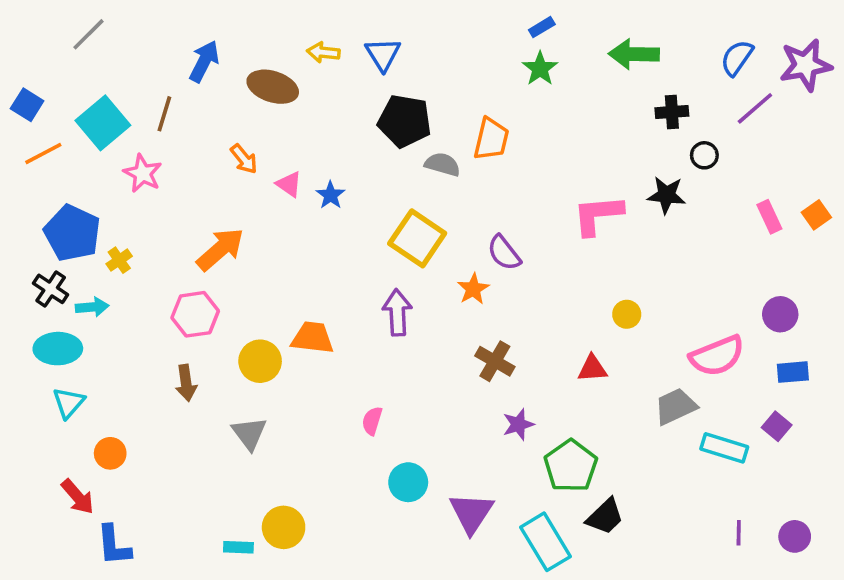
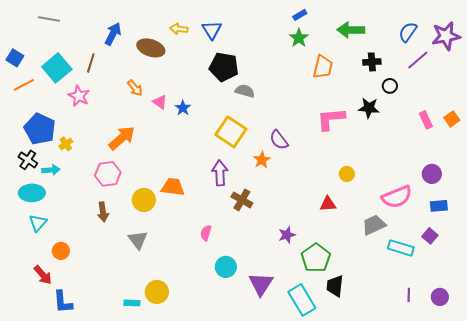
gray line: (89, 34) -> (49, 19), turned 55
orange trapezoid: (491, 139) -> (323, 67), moved
brown cross: (495, 361) -> (242, 200), moved
black trapezoid: (605, 517) -> (335, 286), turned 140

